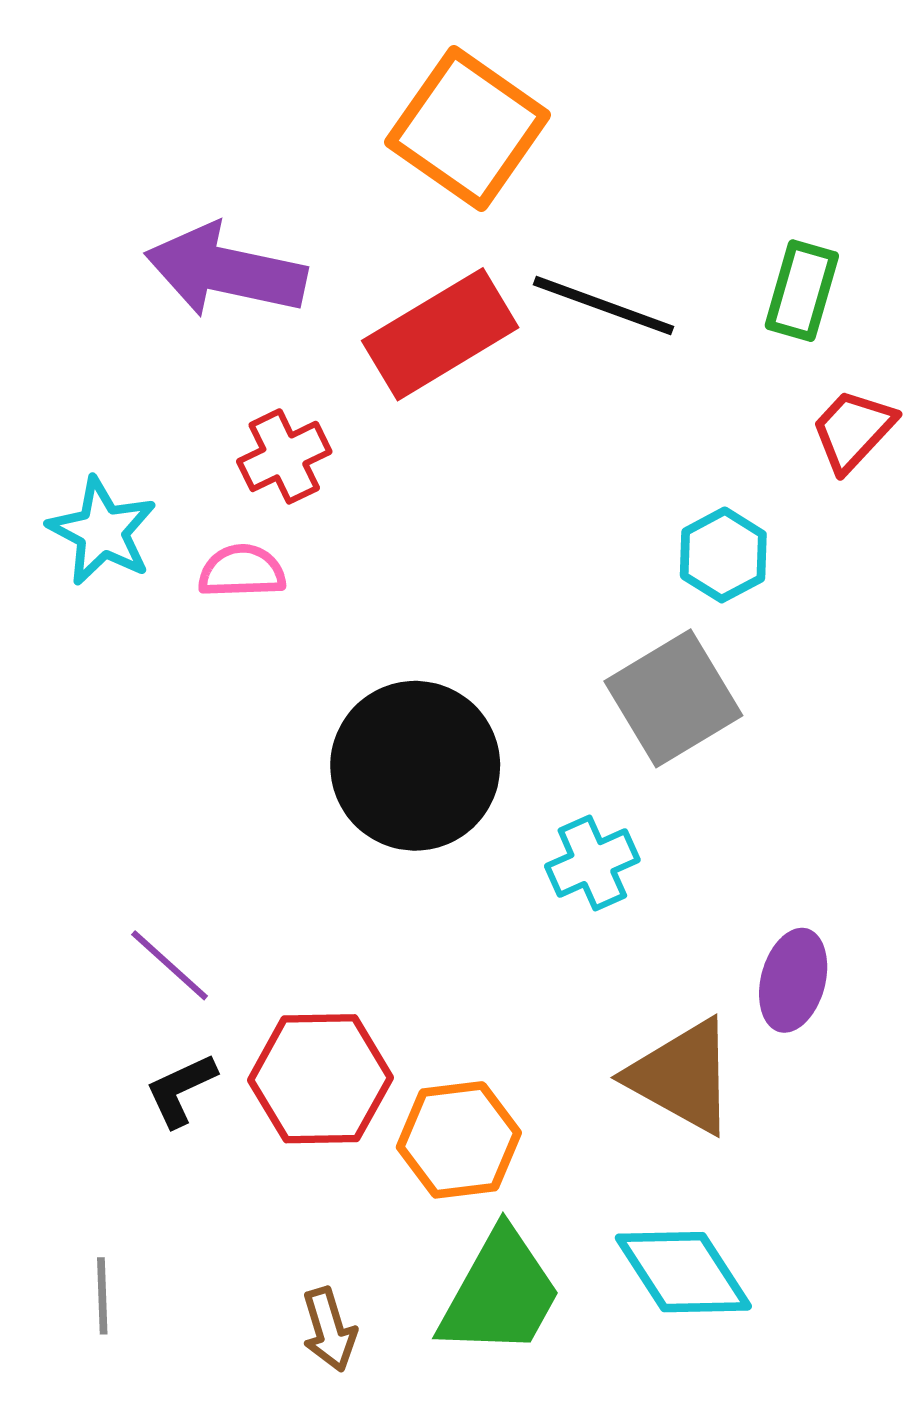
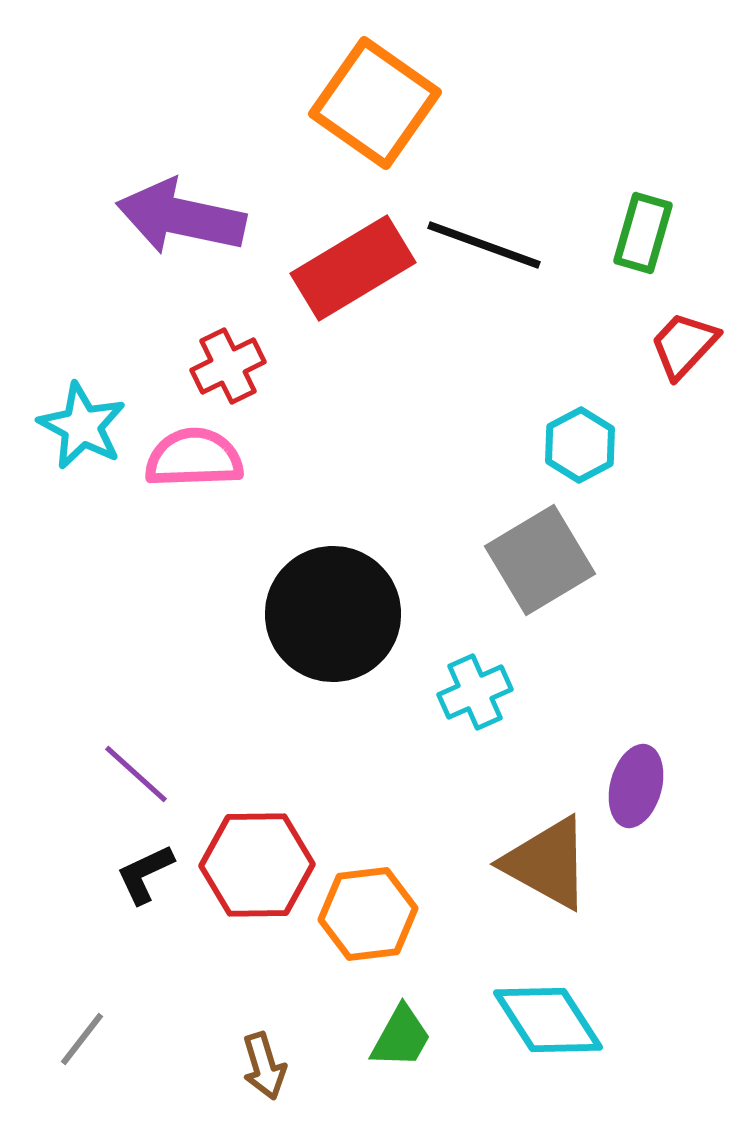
pink semicircle: (242, 571) -> (194, 458), size x1.4
green trapezoid: (500, 1293) -> (401, 1037), size x0.6
gray line: (102, 1296) -> (82, 1039), turned 40

